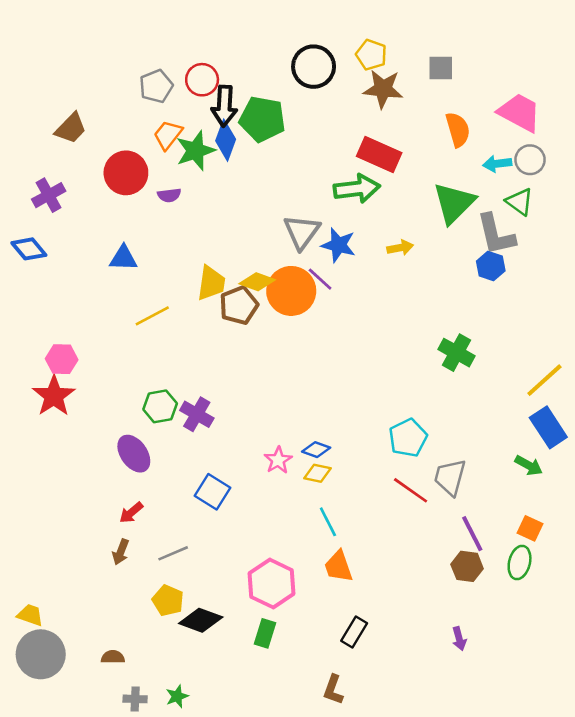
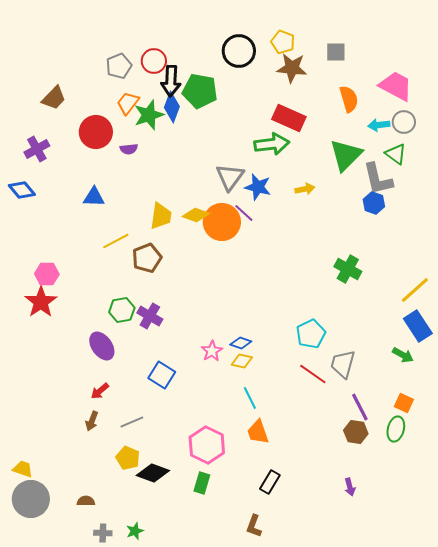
brown pentagon: (239, 305) -> (147, 258), moved

